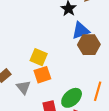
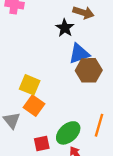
orange square: (42, 75) -> (34, 106), turned -36

